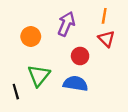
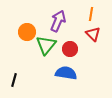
green triangle: (39, 75) -> (46, 45), moved
black line: (16, 92) -> (14, 80), turned 32

